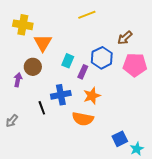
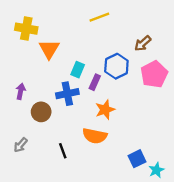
pink pentagon: (135, 65) -> (154, 74), turned -30
brown circle: (33, 67) -> (41, 112), moved
blue cross: (61, 95) -> (67, 94), moved
black line: (42, 108) -> (63, 151), moved
gray arrow: (12, 121) -> (21, 145), moved

